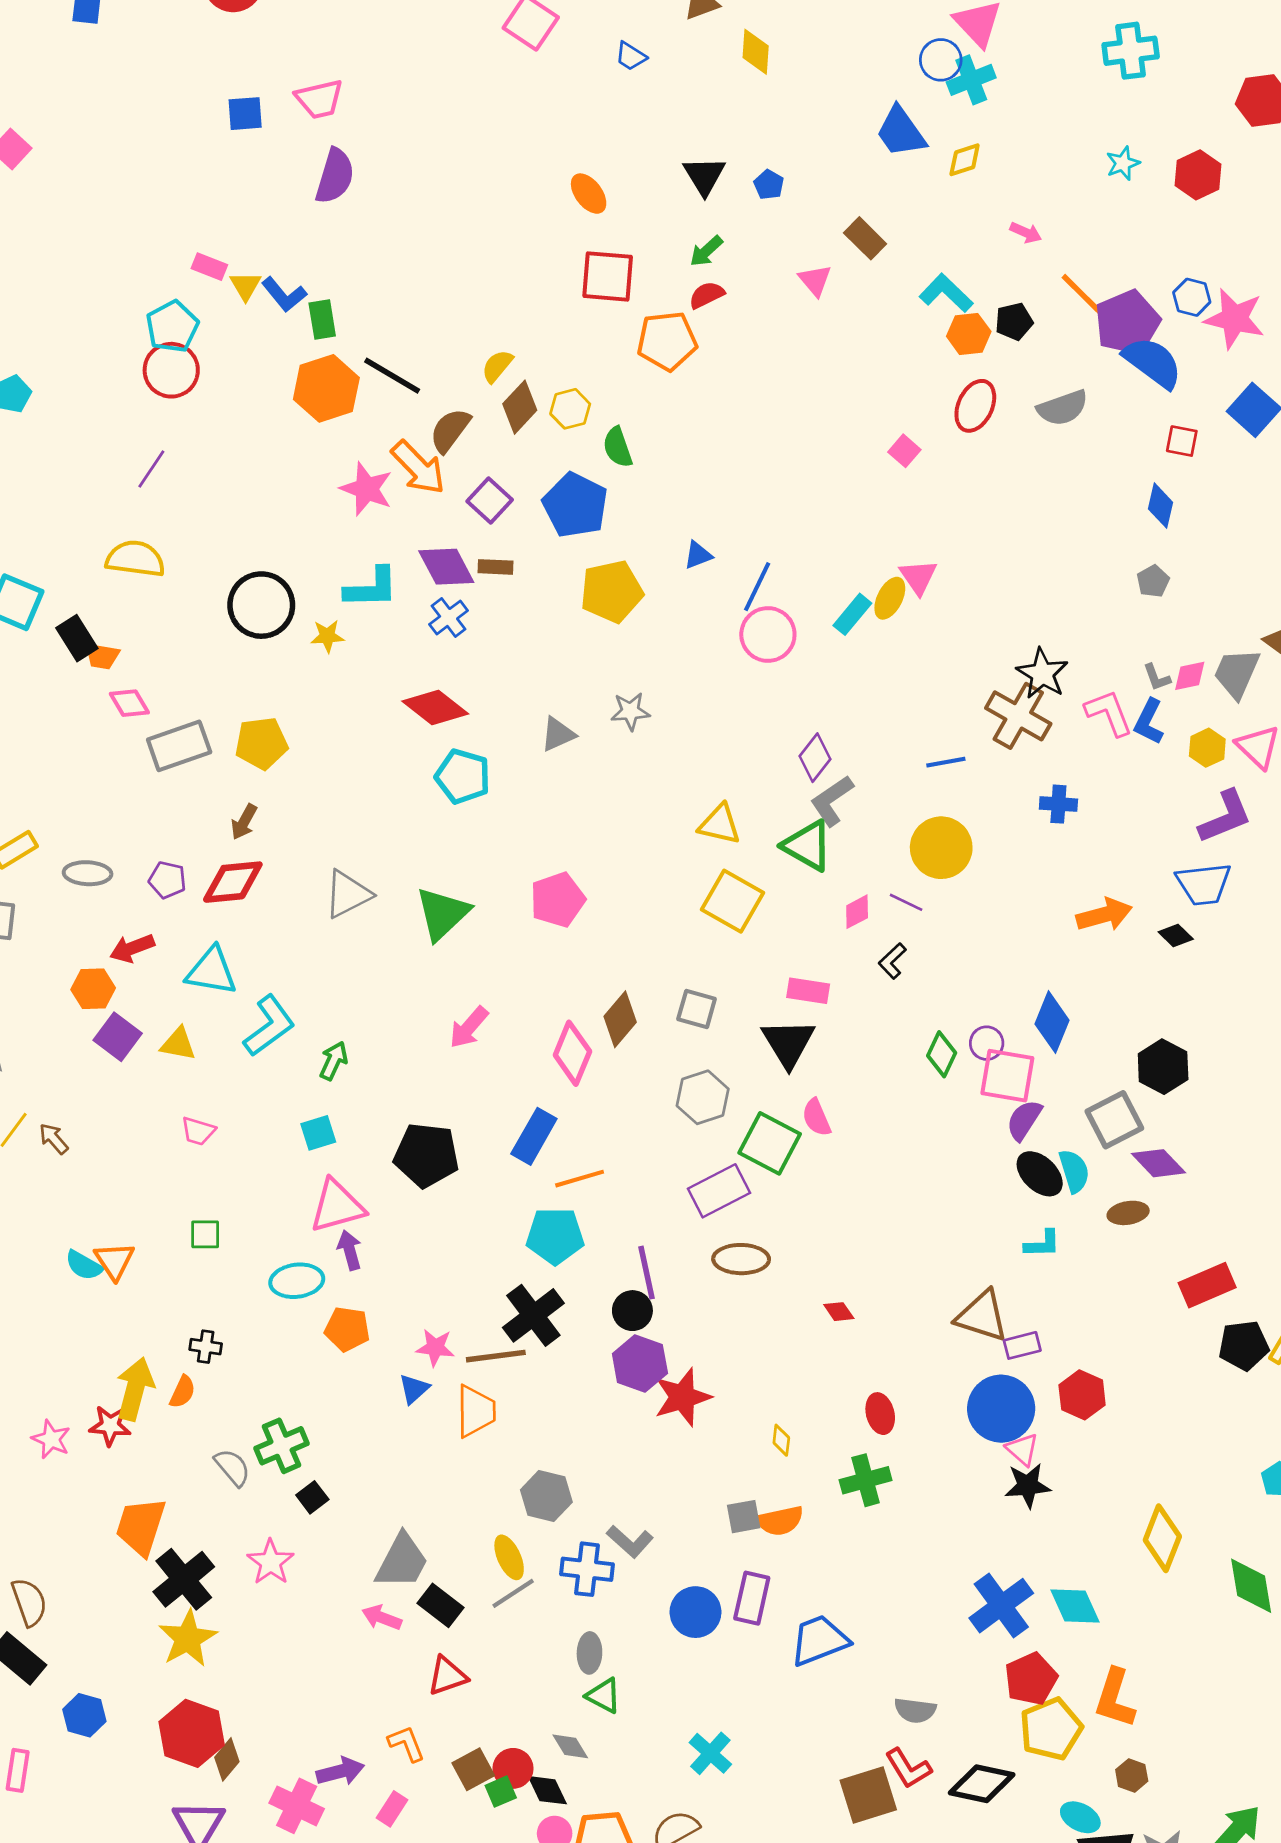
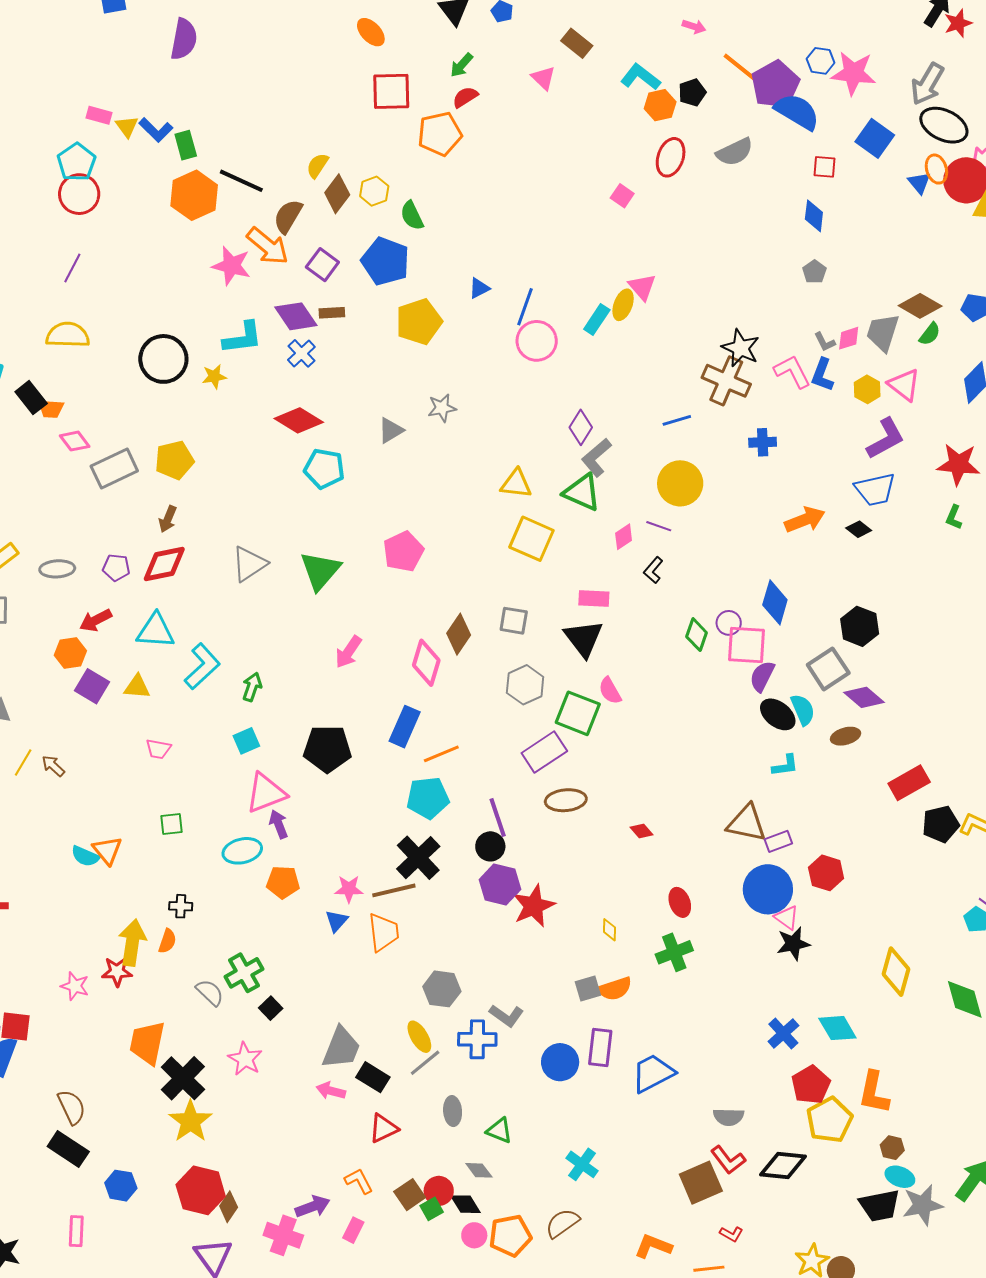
blue cross: (1001, 1606) -> (783, 1034), size x0.7
gray ellipse: (589, 1653) -> (453, 1111), moved
cyan ellipse: (1080, 1817) -> (900, 1177), moved

